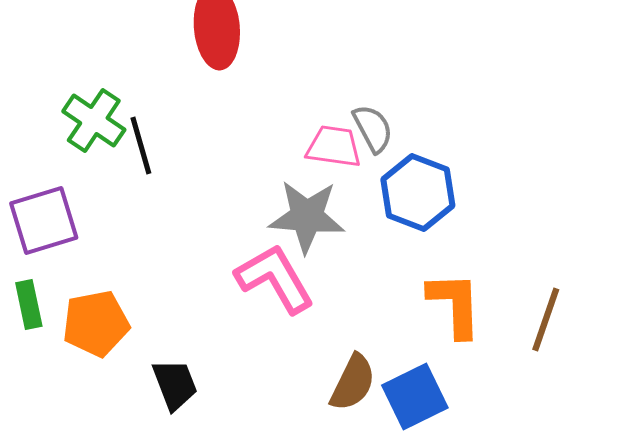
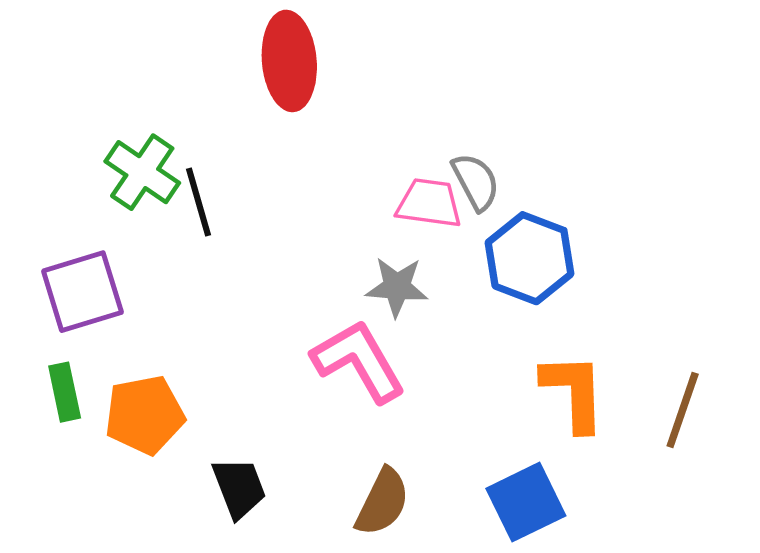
gray star: (307, 216) -> (397, 287), size x0.7
brown semicircle: (353, 382) -> (382, 502), moved

